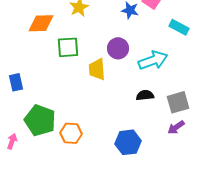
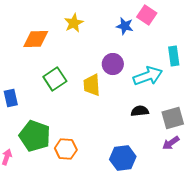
cyan rectangle: (179, 27) -> (174, 56), moved, turned 54
green square: (68, 47) -> (55, 79), moved, turned -30

